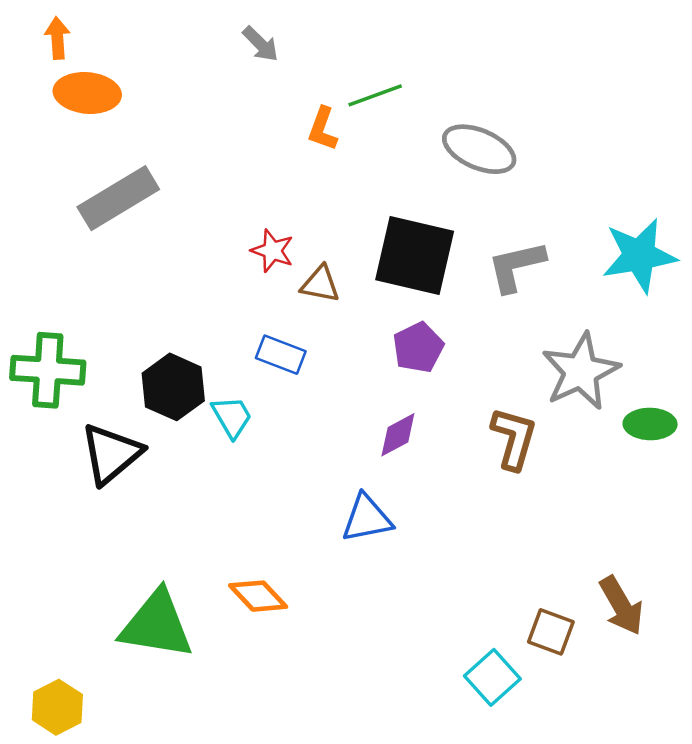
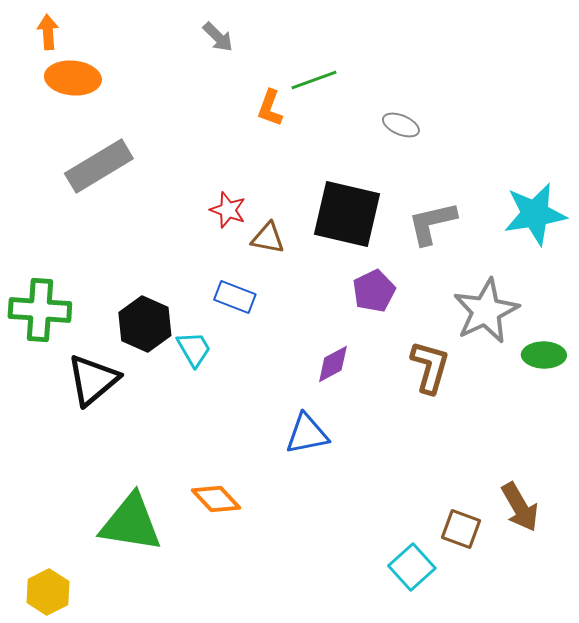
gray ellipse: (479, 149) -> (401, 125), size x0.6
purple pentagon: (418, 348) -> (374, 291), moved

